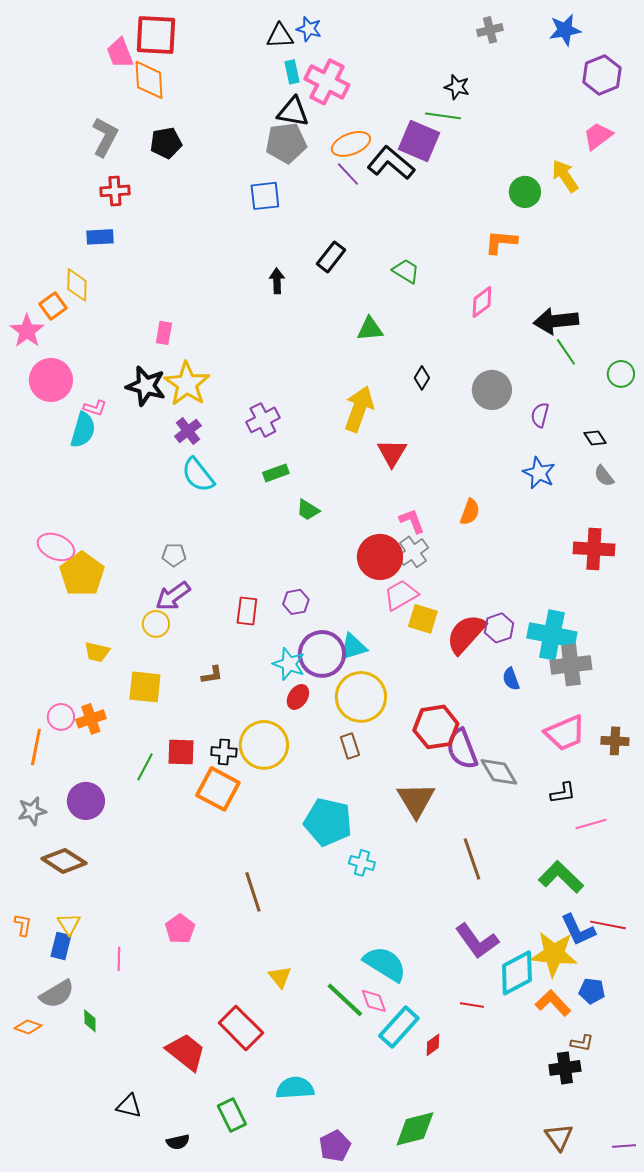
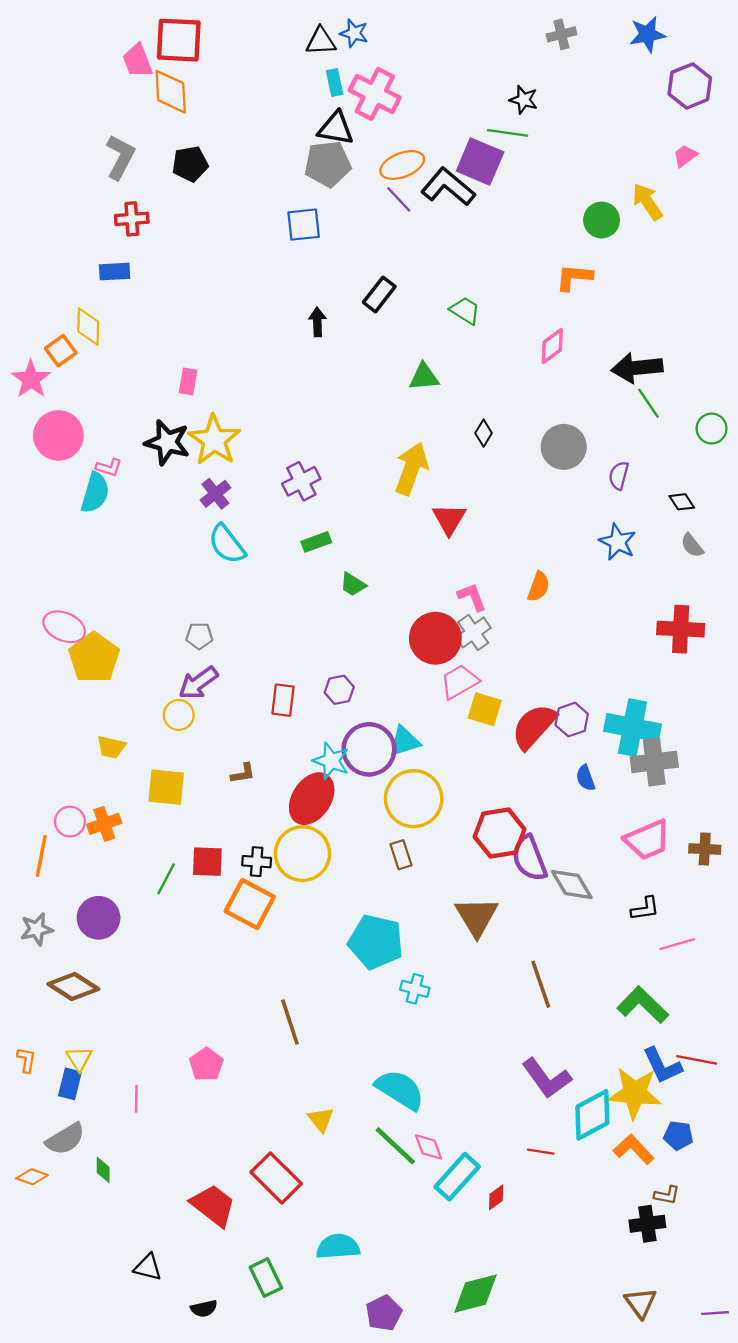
pink trapezoid: (598, 136) -> (685, 156), size x0.7
red ellipse: (298, 697) -> (312, 799), moved, size x1.8
cyan semicircle: (385, 964) -> (400, 1090), moved

